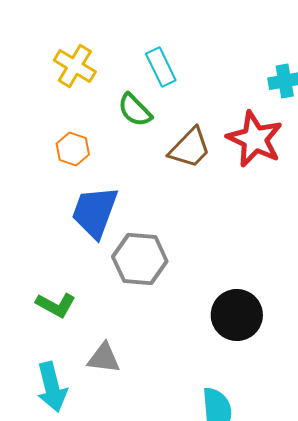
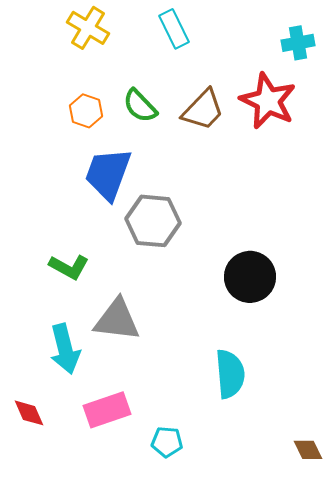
green semicircle: (135, 110) -> (140, 106), moved
gray triangle: (104, 358) -> (117, 320), size x1.4

